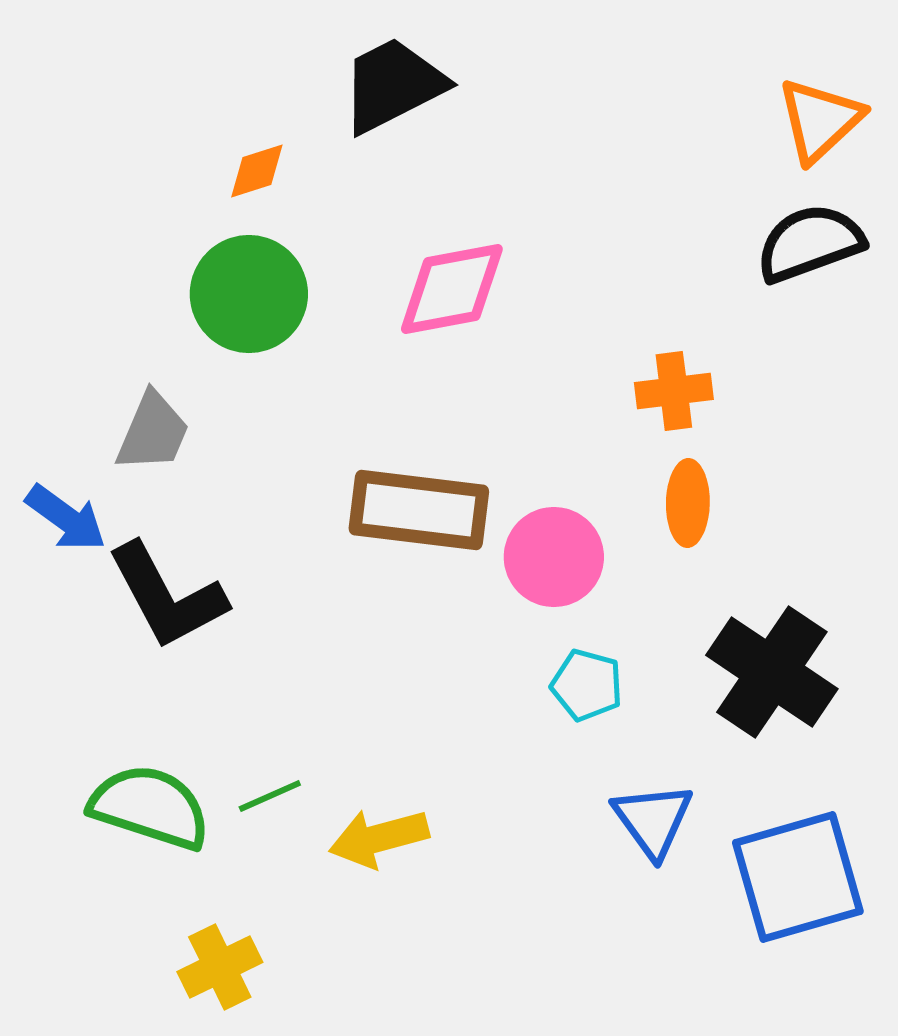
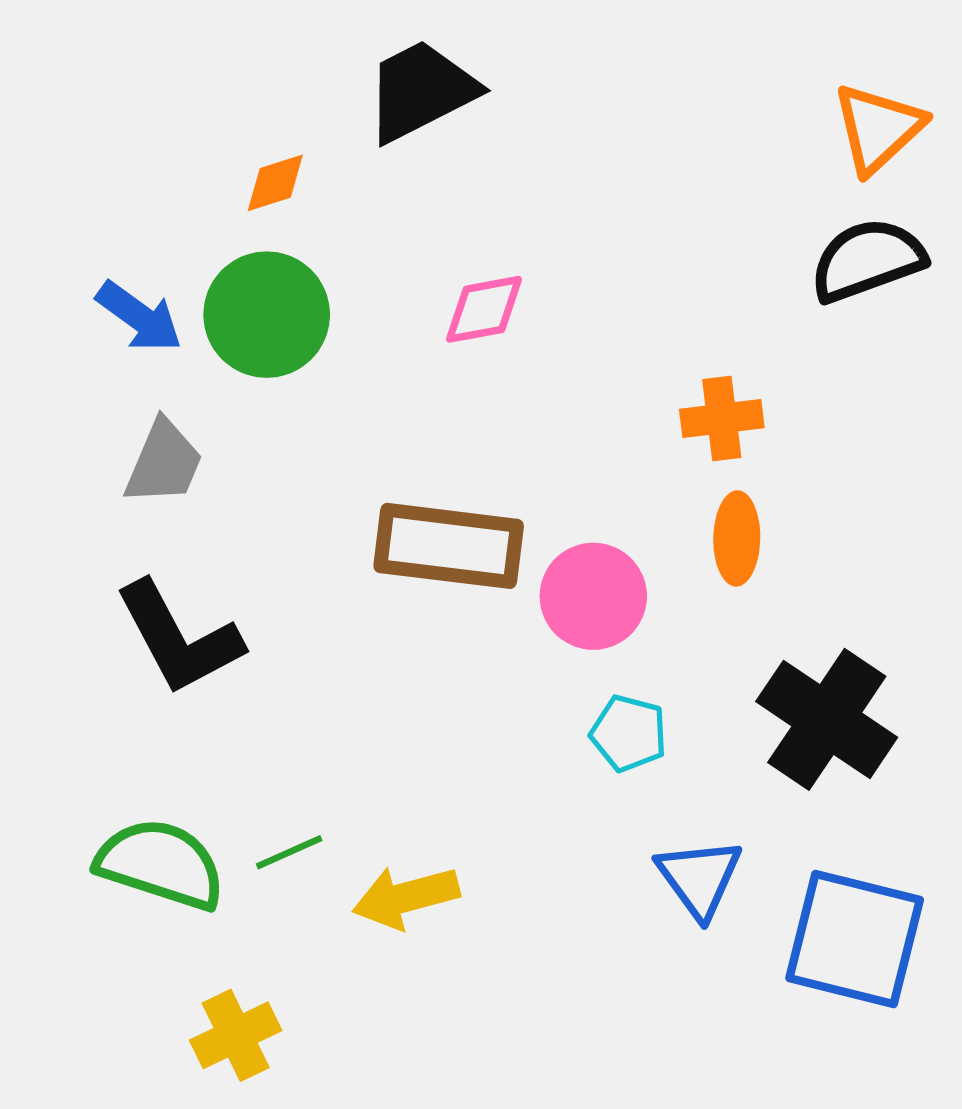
pink diamond: (452, 289) -> (484, 309), size x0.7
blue arrow: (66, 518) -> (139, 317), moved
blue square: (798, 877) -> (855, 939), turned 30

